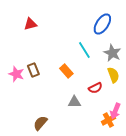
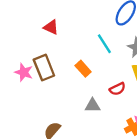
red triangle: (30, 24) -> (51, 27), moved, turned 40
brown rectangle: (33, 70) -> (44, 68), size x1.5

